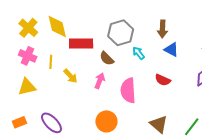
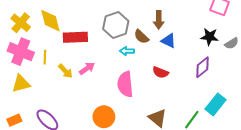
cyan arrow: (139, 53) -> (127, 51), moved, turned -48
pink cross: (28, 56) -> (21, 52), size x1.4
brown semicircle: (107, 58) -> (141, 37), moved
pink arrow: (100, 81) -> (87, 68), moved, turned 35

